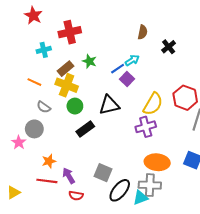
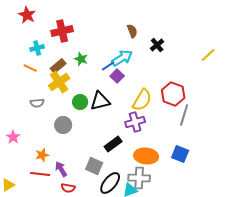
brown semicircle: (143, 32) -> (132, 31), turned -32
cyan arrow: (132, 60) -> (122, 58), size x1.5
orange line: (34, 82) -> (30, 68), moved
yellow cross: (67, 85) -> (59, 82), turned 35
green circle: (75, 106) -> (80, 102), moved
gray semicircle: (44, 107) -> (37, 103), turned -40
gray circle: (34, 129) -> (63, 125), moved
black rectangle: (85, 129) -> (113, 144), moved

